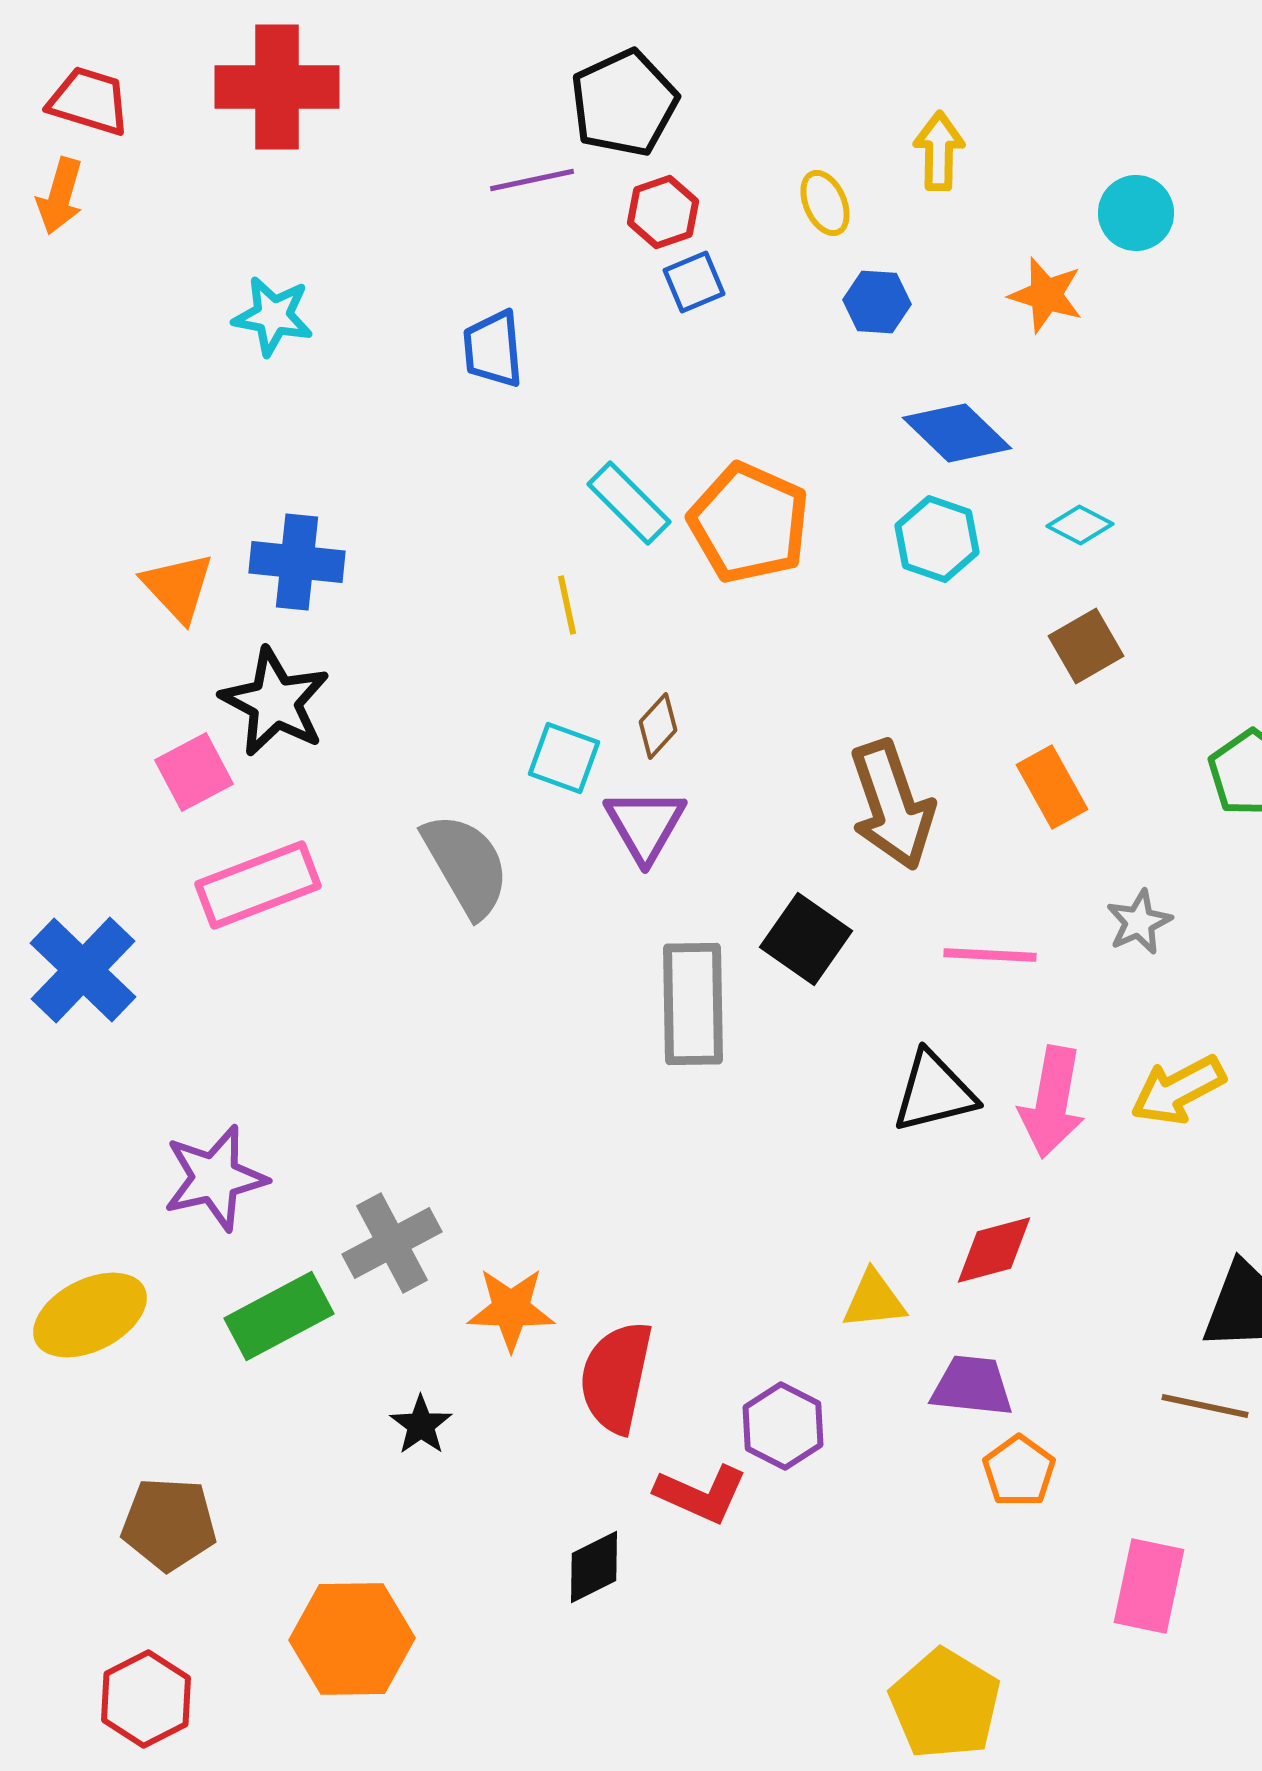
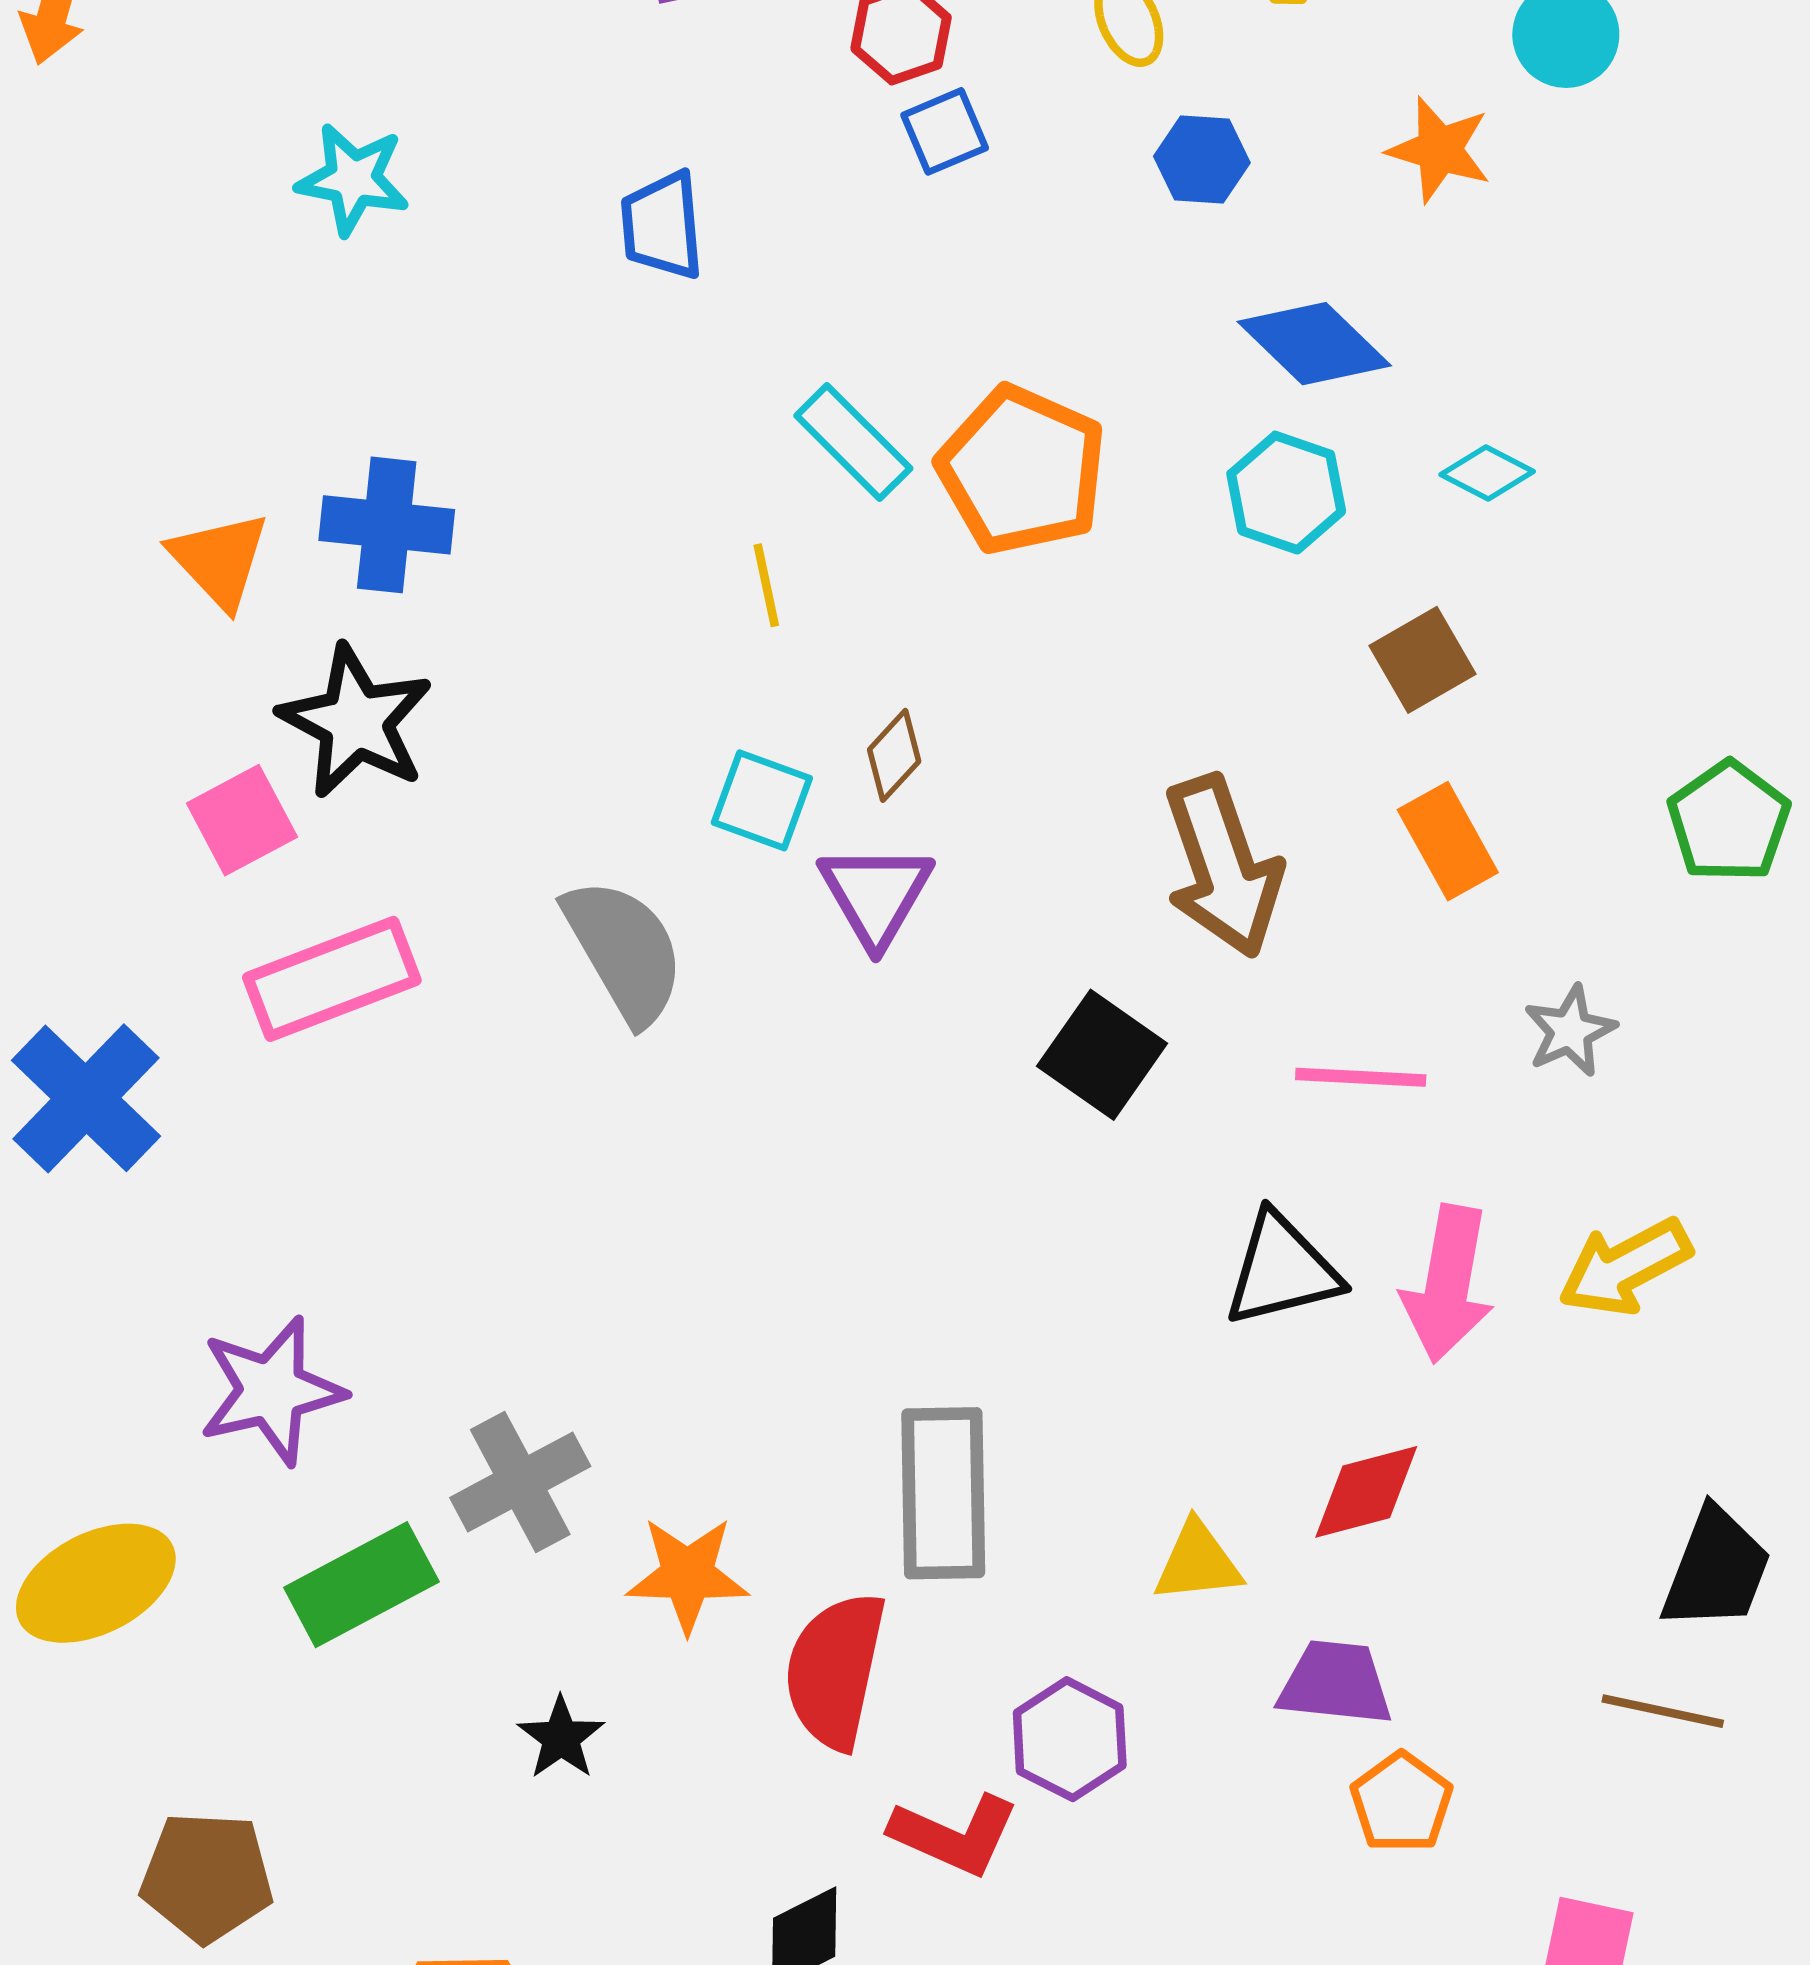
brown square: (1086, 646) -> (1422, 660), moved
gray rectangle: (693, 1004) -> (943, 1493), moved

